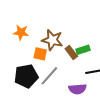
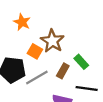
green rectangle: (83, 50) -> (81, 62), turned 48
brown rectangle: (71, 52) -> (63, 71), moved, turned 48

